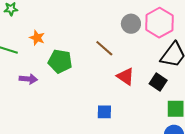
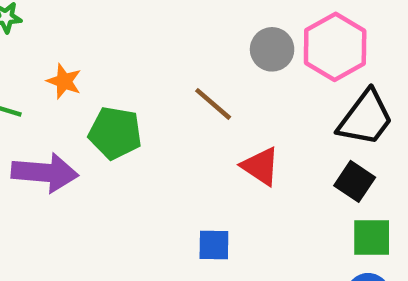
purple arrow: (28, 79) -> (45, 173), size x1.6
black square: (158, 82) -> (355, 181), moved

